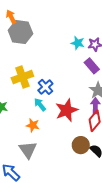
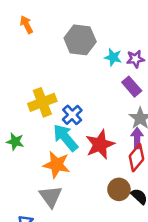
gray hexagon: (20, 32) -> (80, 40), moved
cyan arrow: (40, 105) -> (65, 138), size x1.6
orange star: (33, 125) -> (57, 165), size x1.5

